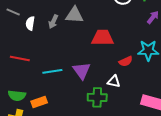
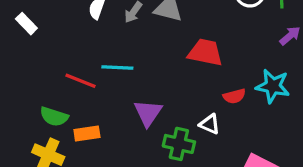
red line: (20, 59) -> (80, 81), moved
cyan line: (52, 71) -> (117, 67), moved
purple triangle: (82, 71) -> (148, 113), moved

